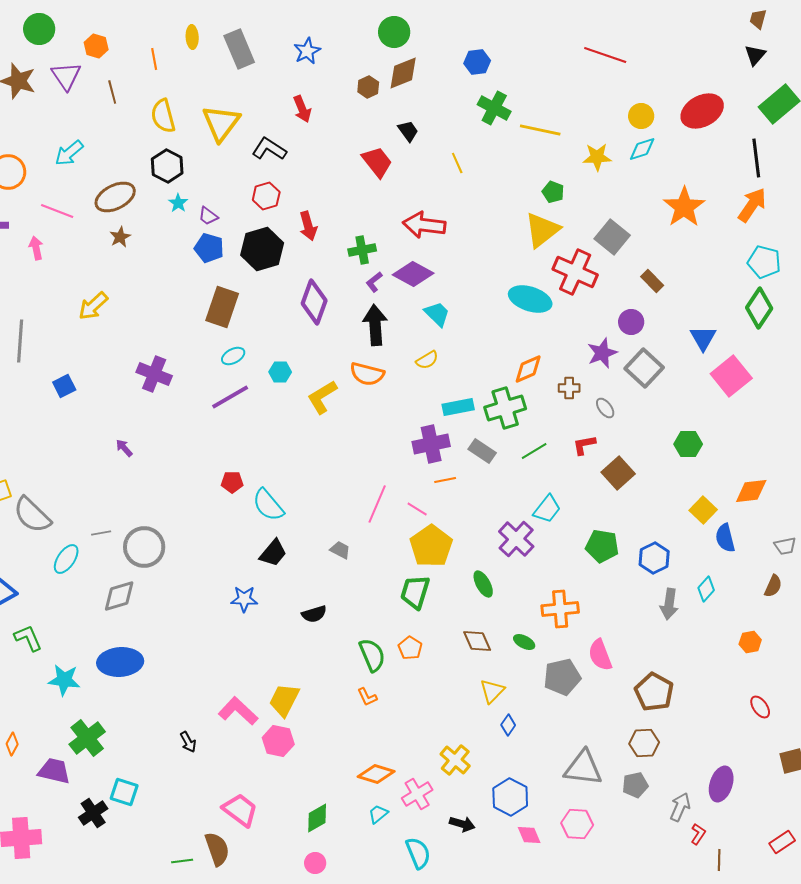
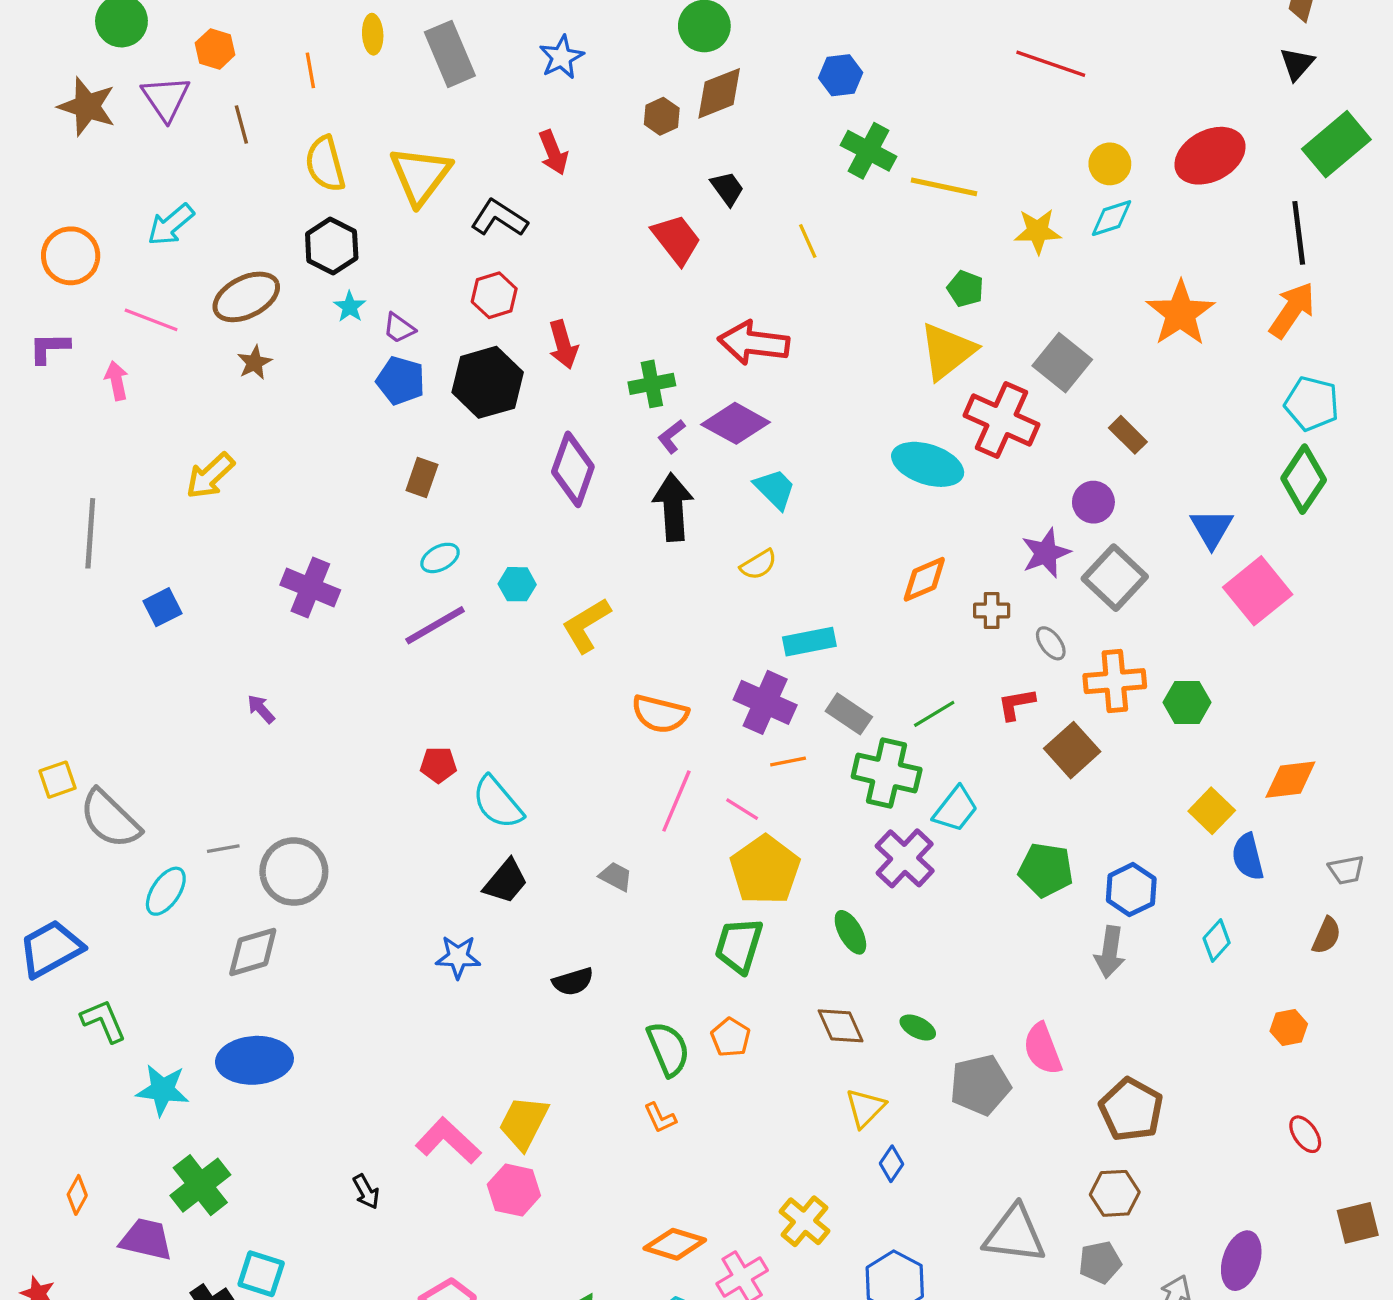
brown rectangle: (222, 307) -> (422, 477), size x0.6
orange semicircle: (367, 374) -> (660, 714), moved
green cross: (505, 408) -> (887, 773), moved, turned 30
purple cross: (431, 444) -> (765, 702), turned 36
gray arrow: (669, 604) -> (1110, 952), moved
orange cross: (560, 609) -> (1115, 681), moved

